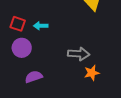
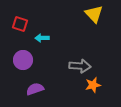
red square: (18, 24) -> (20, 24), moved

